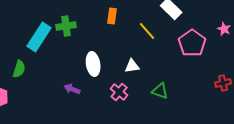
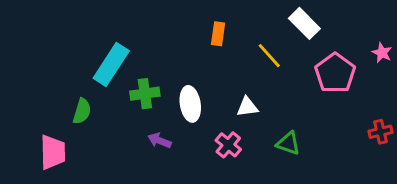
green cross: (66, 26) -> (145, 94), moved

